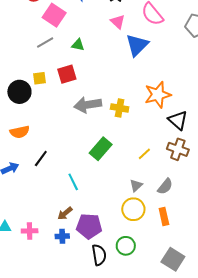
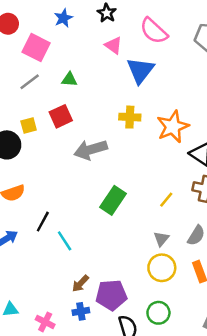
yellow cross: (120, 108) -> (130, 117), moved
cyan line: (73, 182) -> (65, 241), moved
pink cross: (30, 231) -> (45, 322), moved, turned 35

